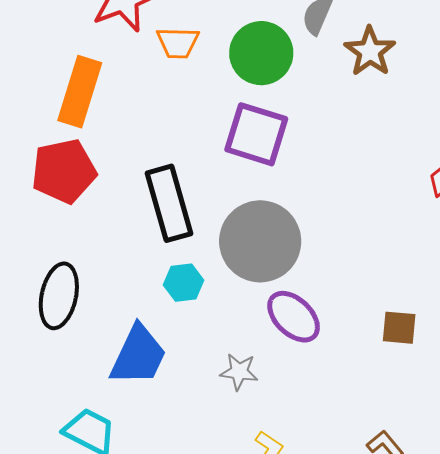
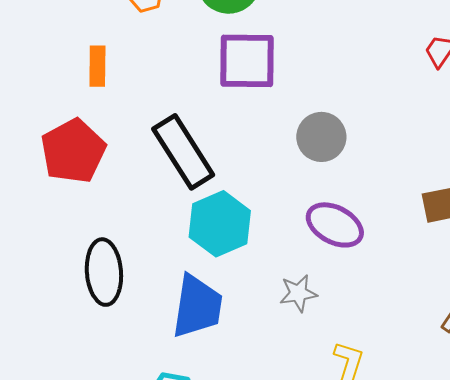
orange rectangle: (80, 92) -> (97, 66), moved, size x0.6
gray circle: (260, 241) -> (321, 137), moved, size x0.6
cyan hexagon: (184, 283) -> (220, 224), size x1.6

